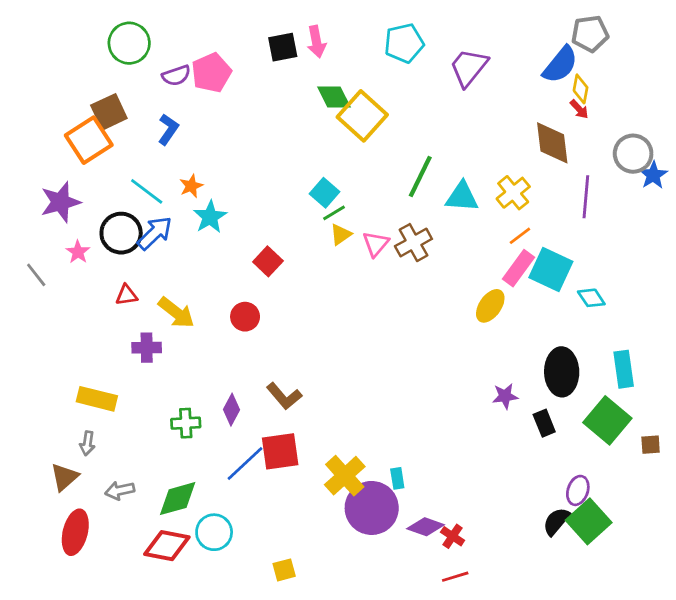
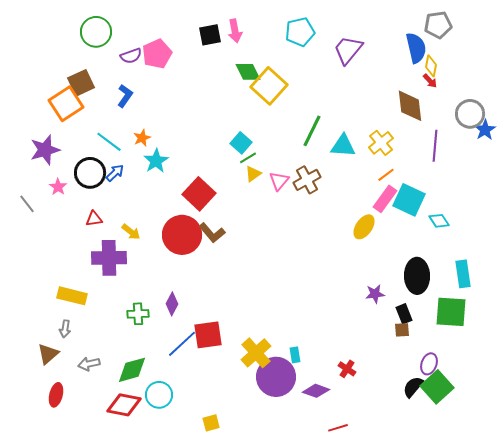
blue semicircle: (560, 65) -> (416, 48), turned -52
blue arrow: (155, 233) -> (115, 173), size x0.7
red square: (268, 261) -> (199, 194), size x1.5
yellow arrow: (176, 313) -> (131, 232), size x0.7
red circle: (245, 317) -> (182, 235), size x1.8
purple cross: (147, 348) -> (109, 258), size x1.6
brown L-shape: (284, 396) -> (212, 233), moved
green square: (607, 420) -> (451, 312), turned -36
brown square: (651, 445) -> (402, 330), moved
red ellipse: (75, 532) -> (56, 395), size x0.7
red cross: (453, 536) -> (347, 369), moved

